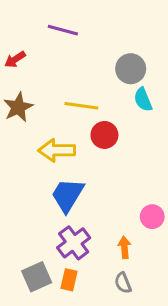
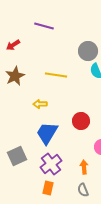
red circle: (104, 135) -> (81, 121), moved
yellow arrow: (57, 150) -> (40, 104), size x0.6
gray square: (37, 277) -> (17, 156), moved

